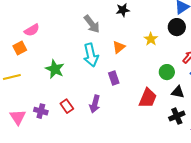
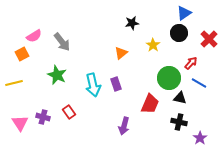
black star: (123, 10) -> (132, 23), moved
gray arrow: (92, 24) -> (62, 42), moved
cyan arrow: (91, 55) -> (93, 85), moved
green circle: (167, 72) -> (169, 78), size x1.5
purple arrow: (95, 104) -> (124, 126), moved
black cross: (177, 116) -> (179, 122), turned 35

